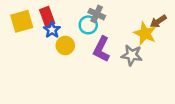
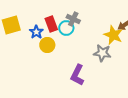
red rectangle: (47, 16) -> (51, 24), moved
purple L-shape: (102, 49) -> (77, 75), moved

